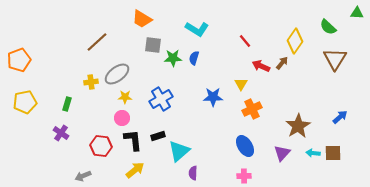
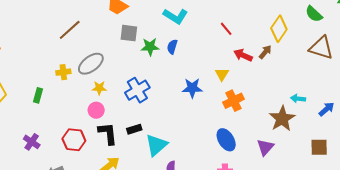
brown triangle: (335, 59) -> (321, 48), turned -45
purple cross: (61, 133) -> (32, 142), moved
cyan arrow: (313, 153) -> (298, 99), moved

